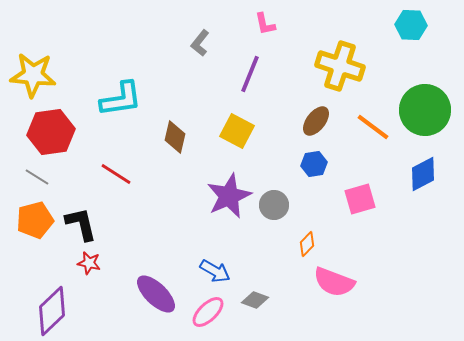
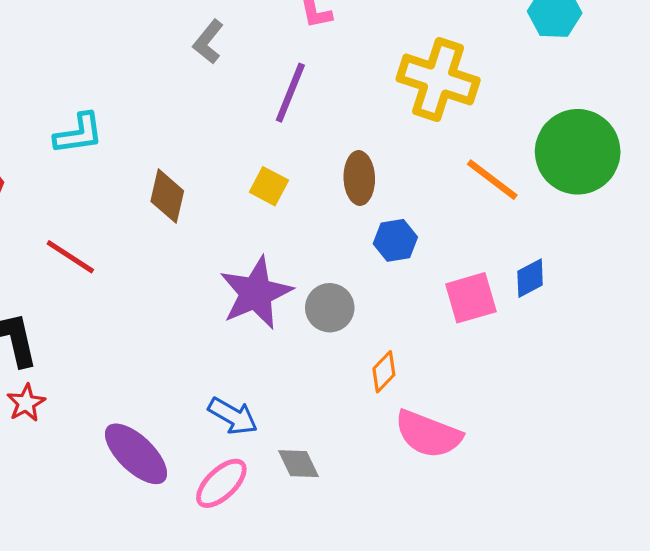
cyan L-shape: (121, 99) -> (79, 134), size x0.7
brown ellipse: (316, 121) -> (359, 178), moved, turned -40
yellow square: (237, 131) -> (269, 186), size x0.7
blue diamond: (423, 174) -> (530, 278), moved, size x0.7
red star: (89, 263) -> (26, 403), turned 30
gray diamond: (255, 300) -> (299, 464), turned 44

